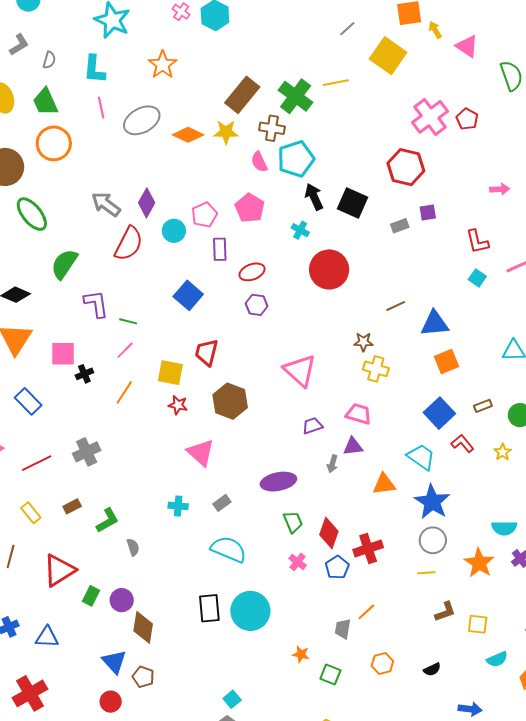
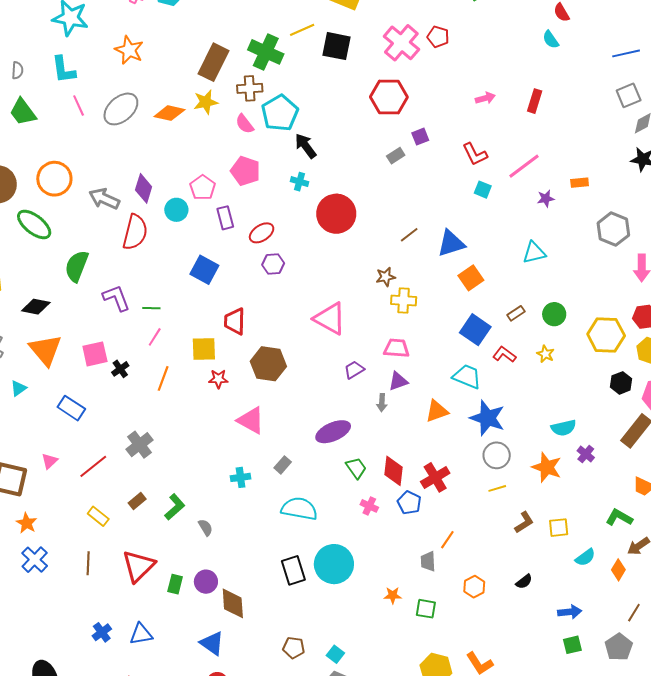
orange circle: (54, 143) -> (54, 179), moved
black square: (352, 203) -> (337, 46), moved
brown pentagon: (143, 677) -> (294, 648), moved

